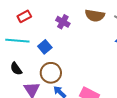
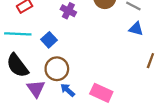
black semicircle: (16, 69) -> (17, 66), size x1.6

